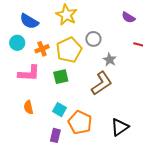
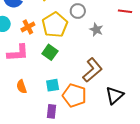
green square: (61, 77) -> (50, 52), turned -35
brown L-shape: (102, 83) -> (92, 70), moved
cyan square: (59, 110) -> (53, 85), turned -32

